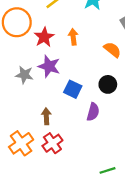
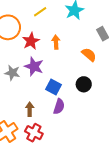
purple semicircle: (93, 112) -> (59, 106), moved
red cross: (52, 143) -> (34, 133), turned -30

